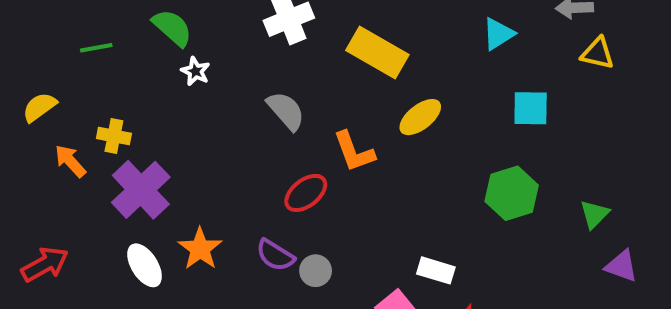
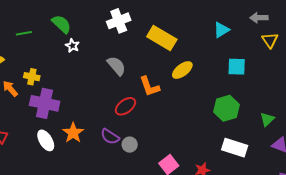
yellow triangle: (598, 53) -> (270, 40), turned 42
purple cross: (141, 190) -> (45, 103), turned -36
white rectangle: (436, 270) -> (235, 148), moved, size x1.4

